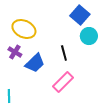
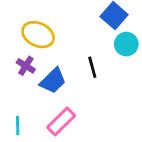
pink rectangle: (63, 82) -> (61, 121), moved

